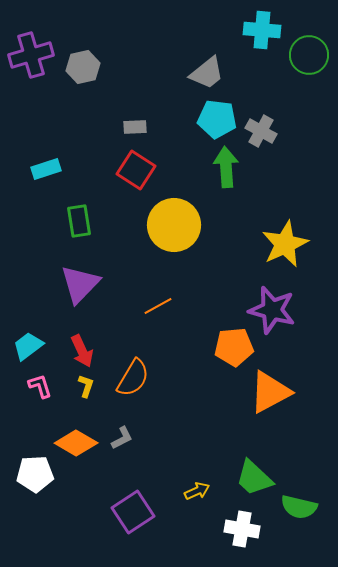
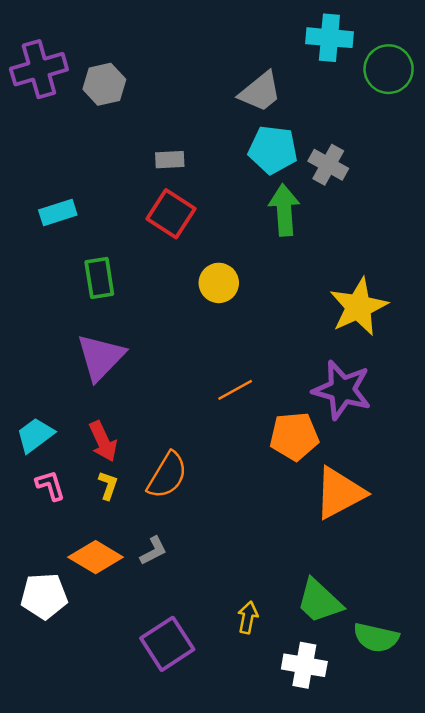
yellow circle: (174, 225) -> (219, 283), size x0.6
orange line: (158, 306) -> (235, 390), moved
yellow arrow: (197, 491) -> (248, 617), turned -55

